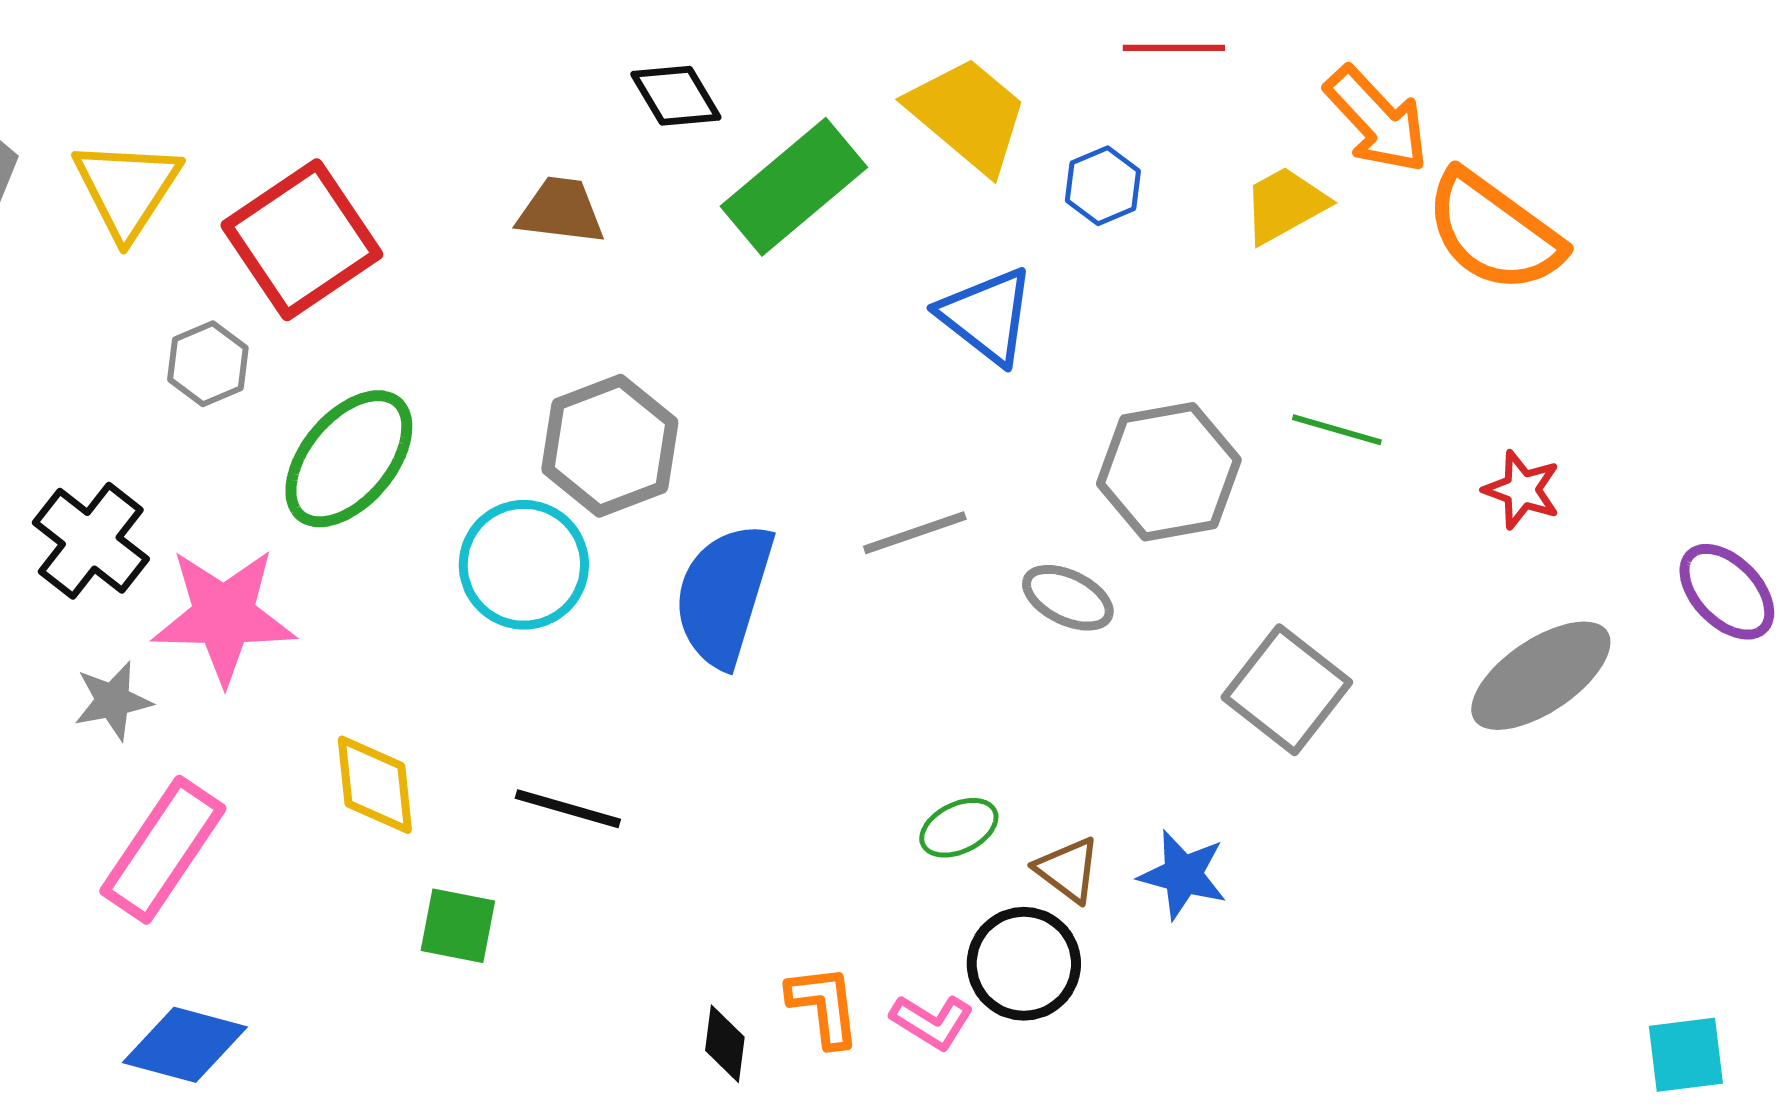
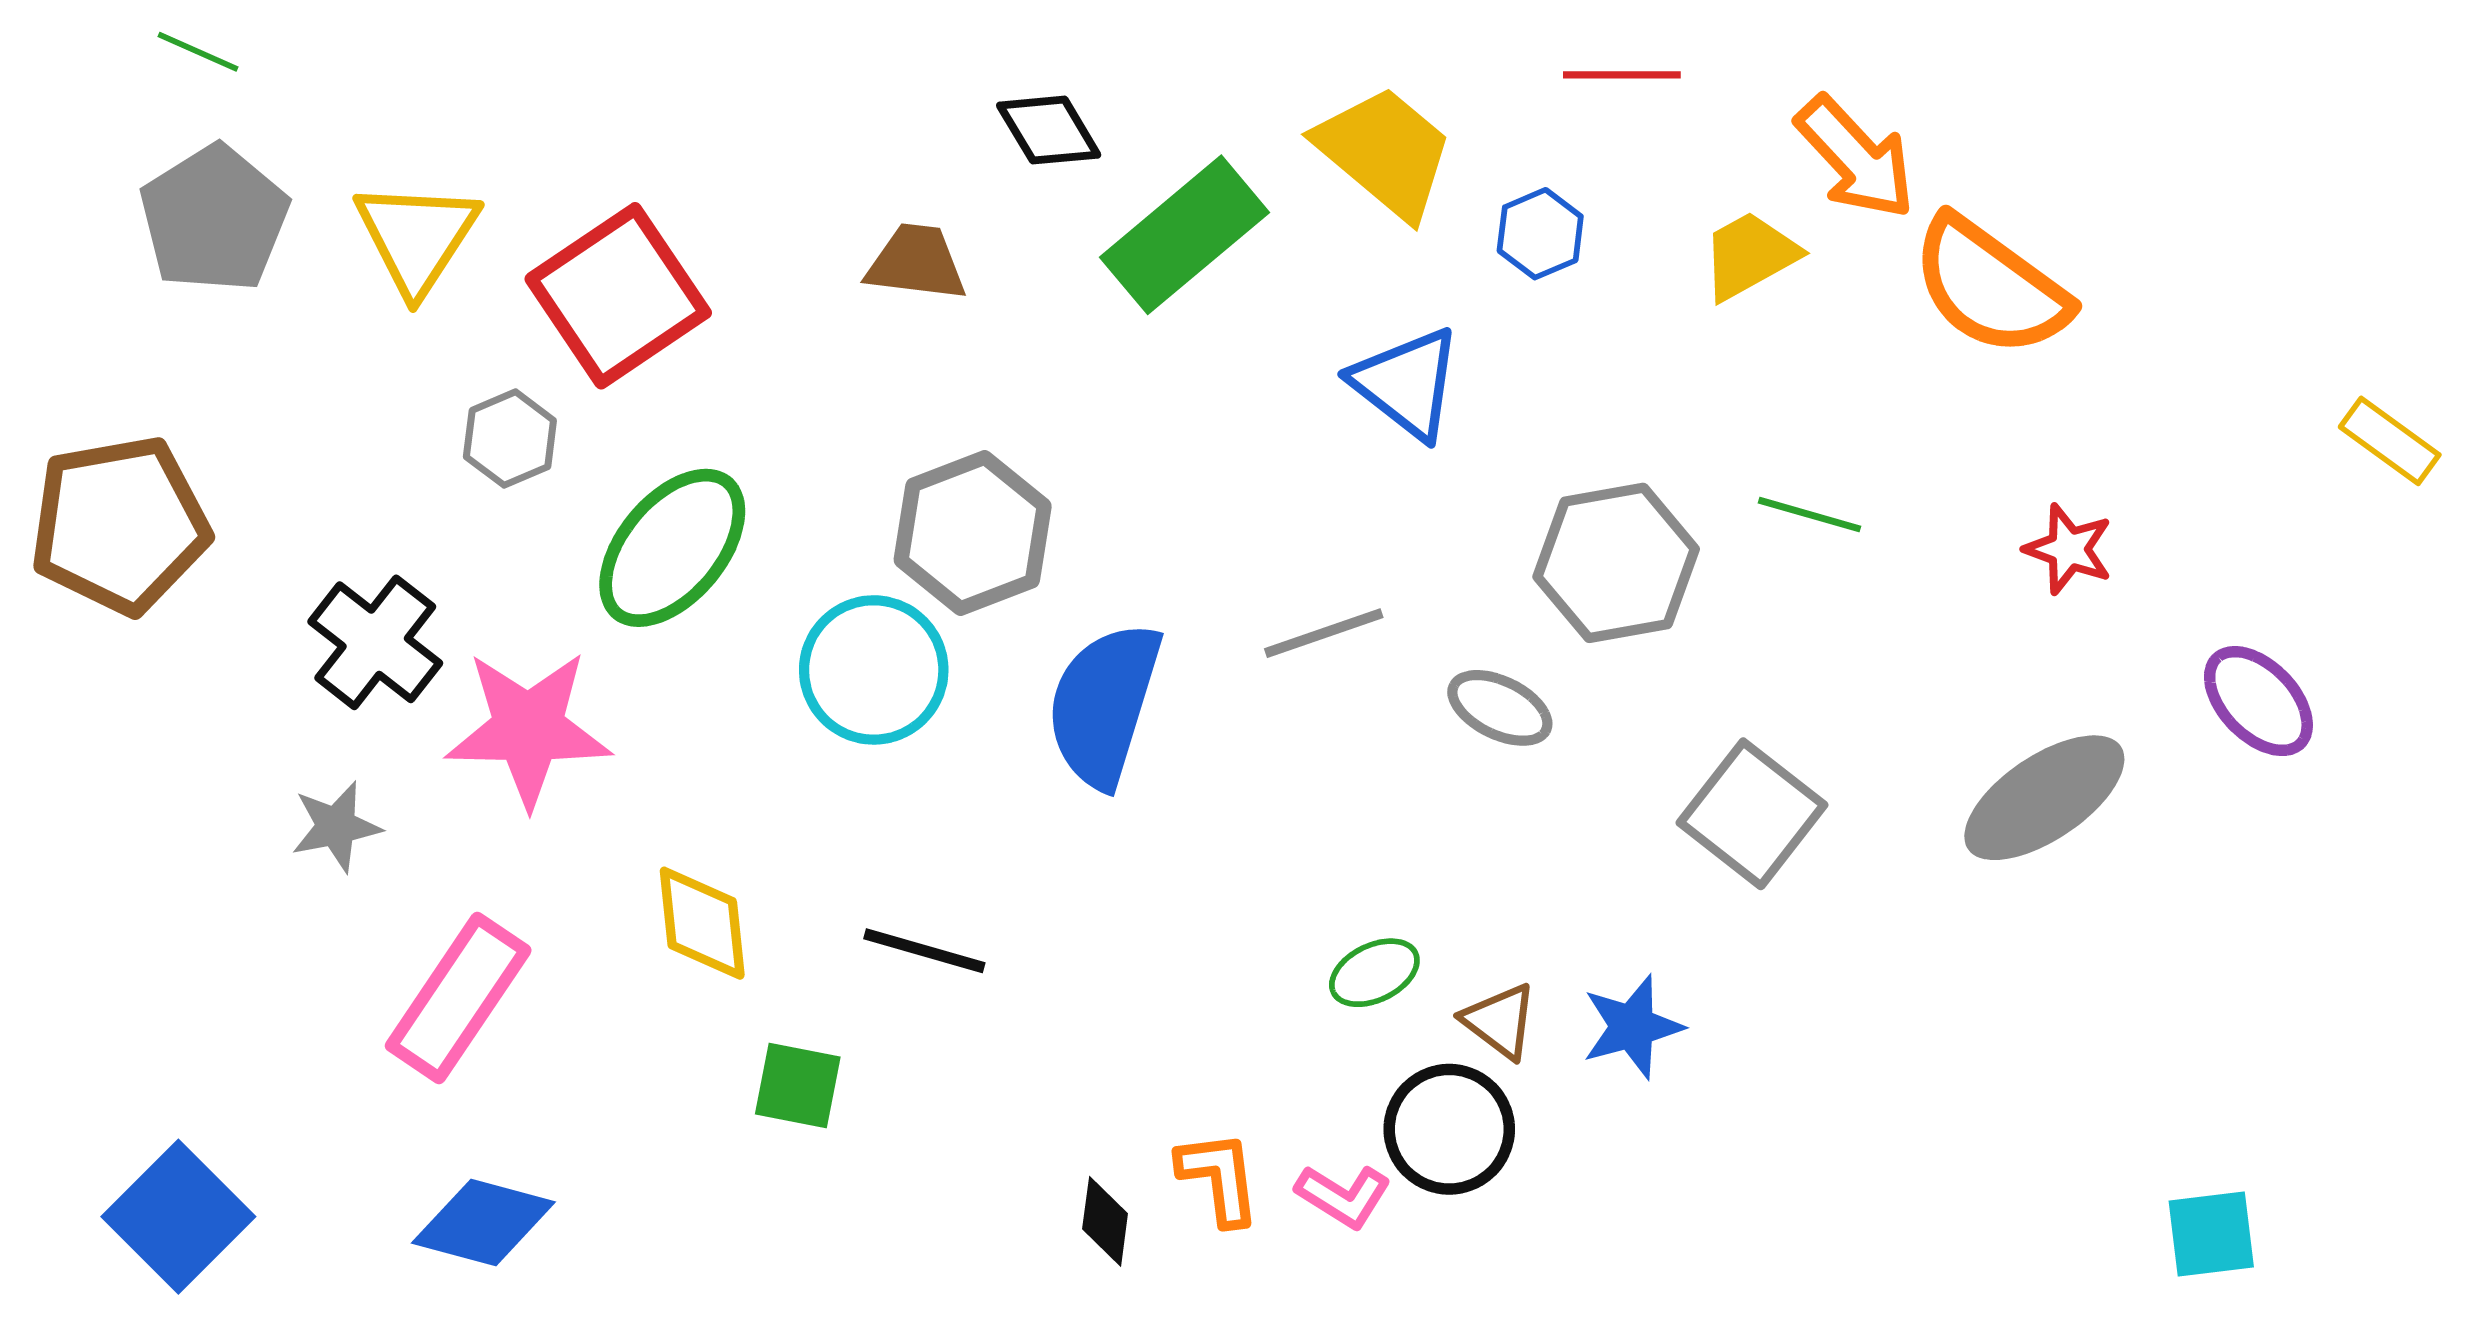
red star: (1522, 490) -> (2069, 549), moved
gray star: (113, 701) -> (336, 826), moved
blue star: (1183, 875) -> (1632, 1027), turned -30

